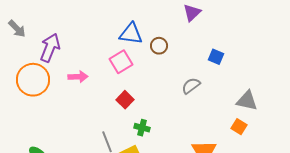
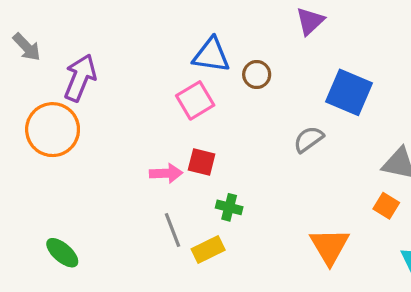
blue square: (216, 57) -> (349, 92), size x1.8
pink arrow: (78, 77) -> (166, 173), moved
red square: (125, 100) -> (202, 162), turned -30

